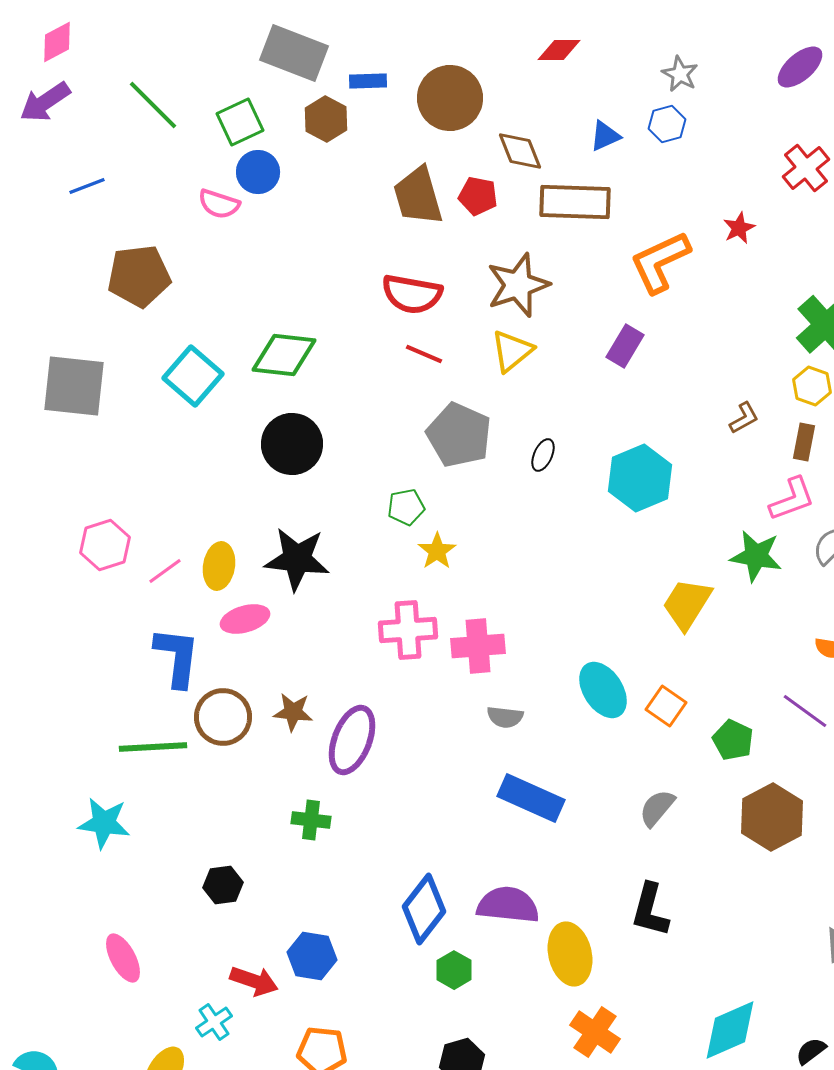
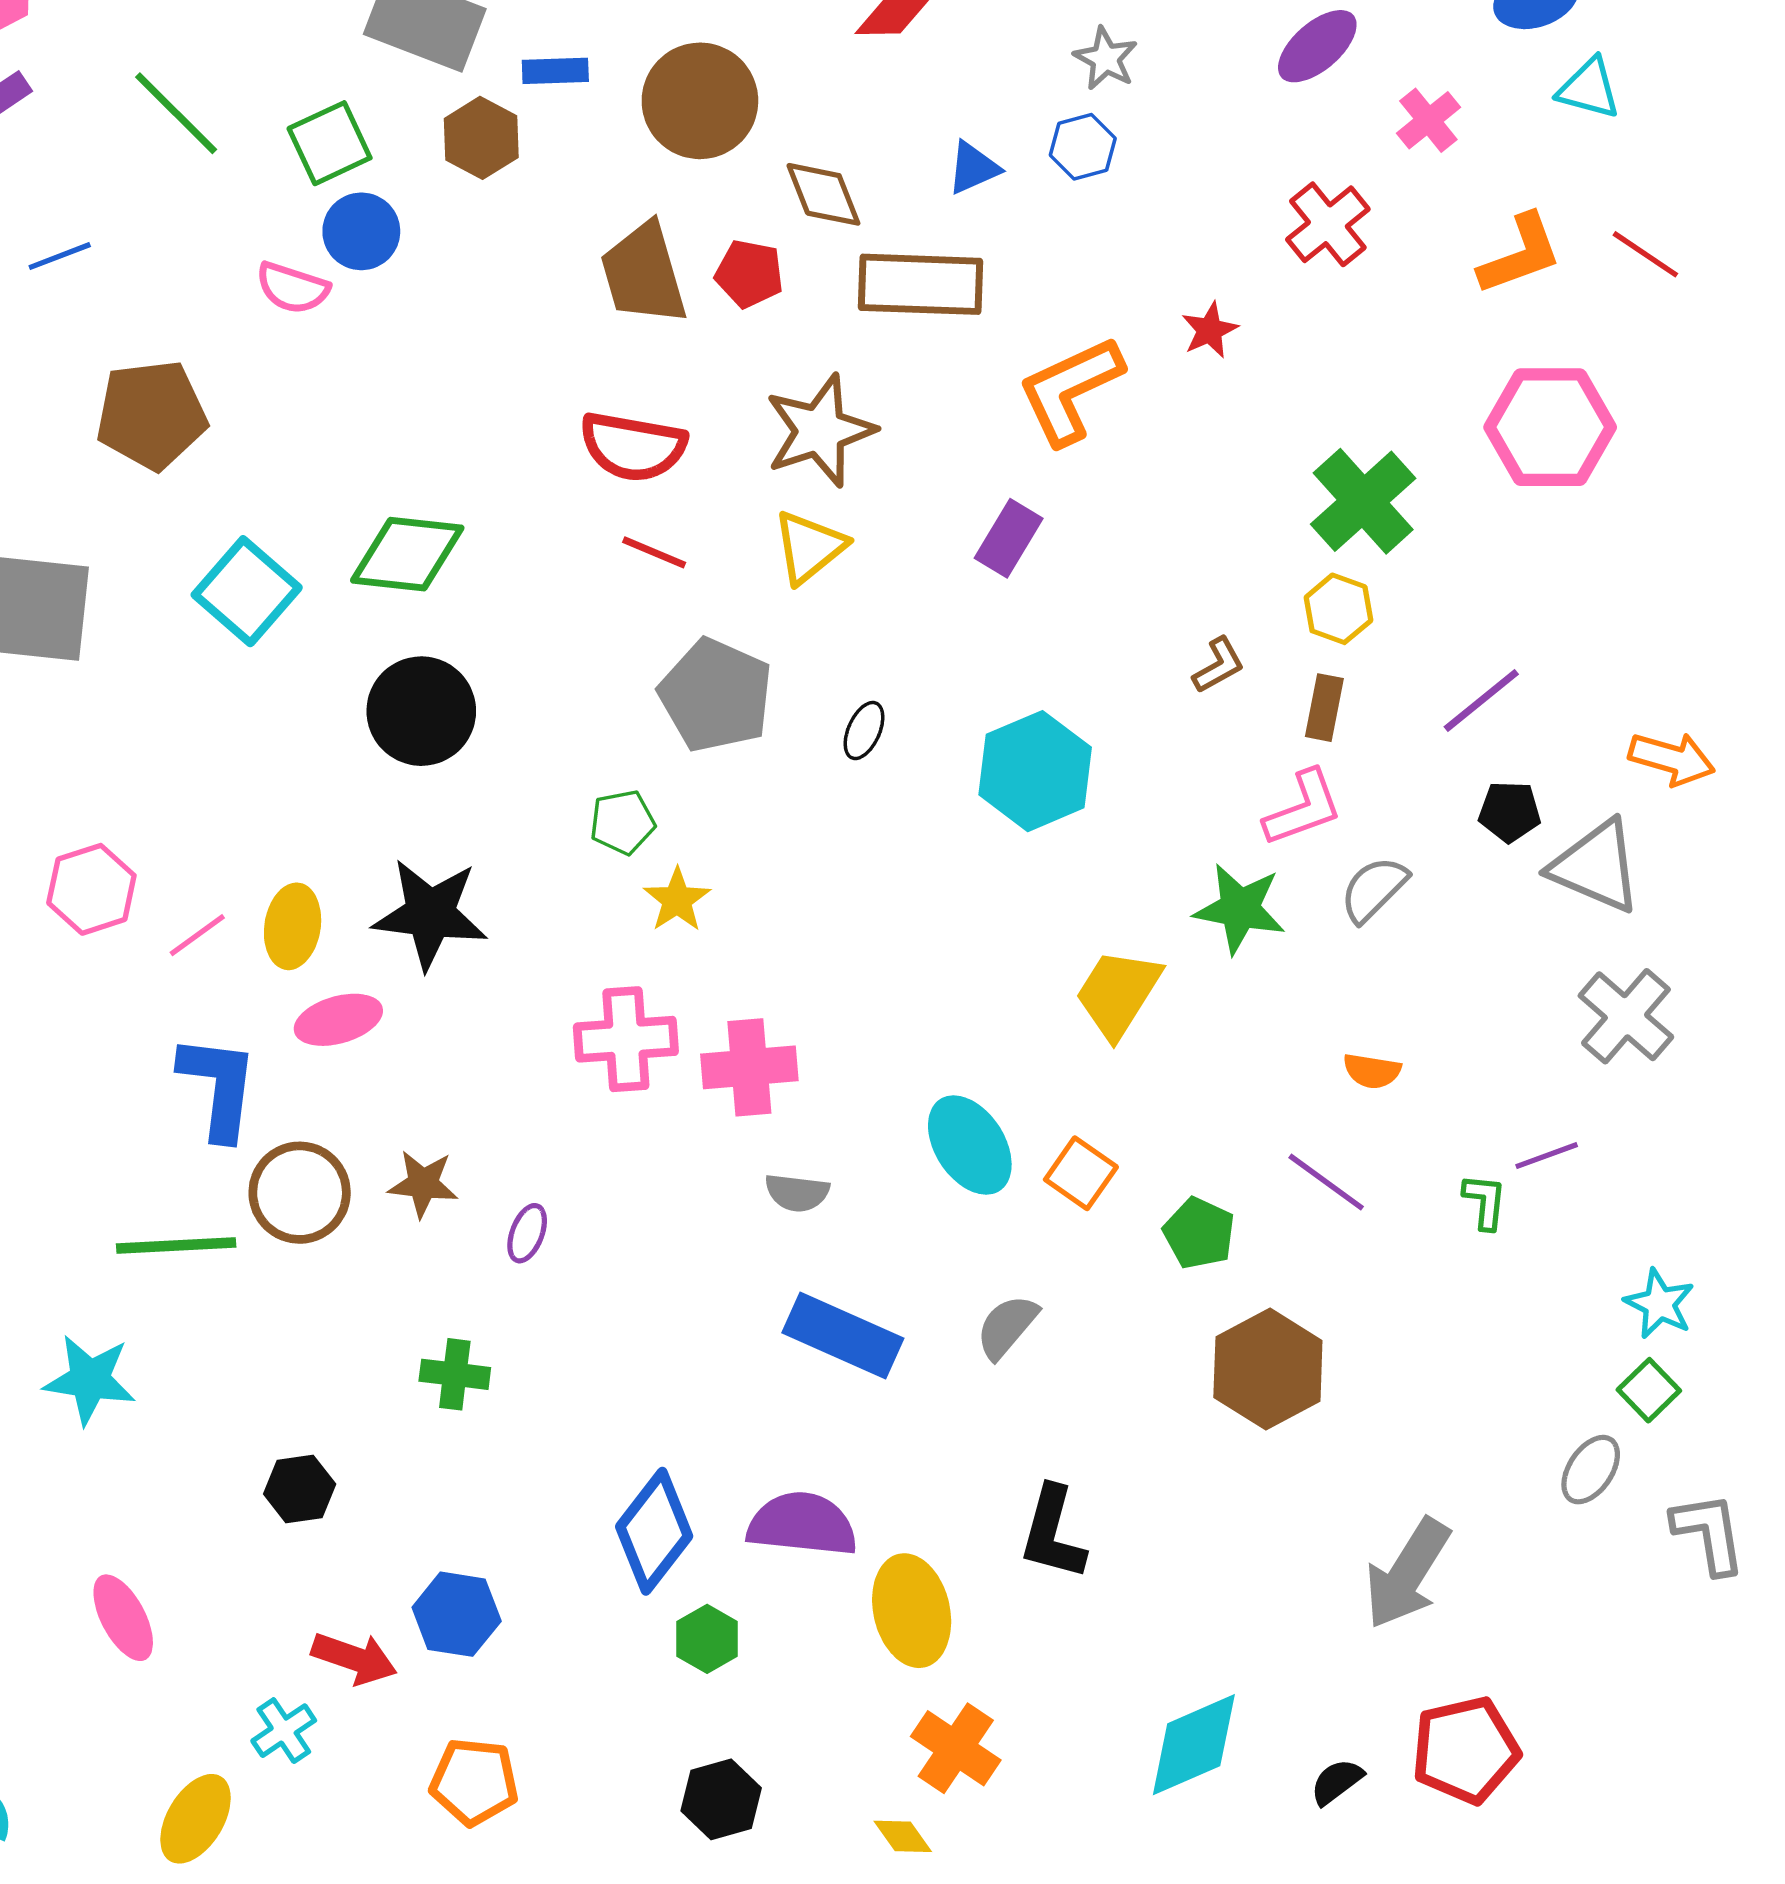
purple ellipse: (352, 740) -> (527, 1233), size x0.5
gray semicircle: (657, 808) -> (1007, 1327), moved

